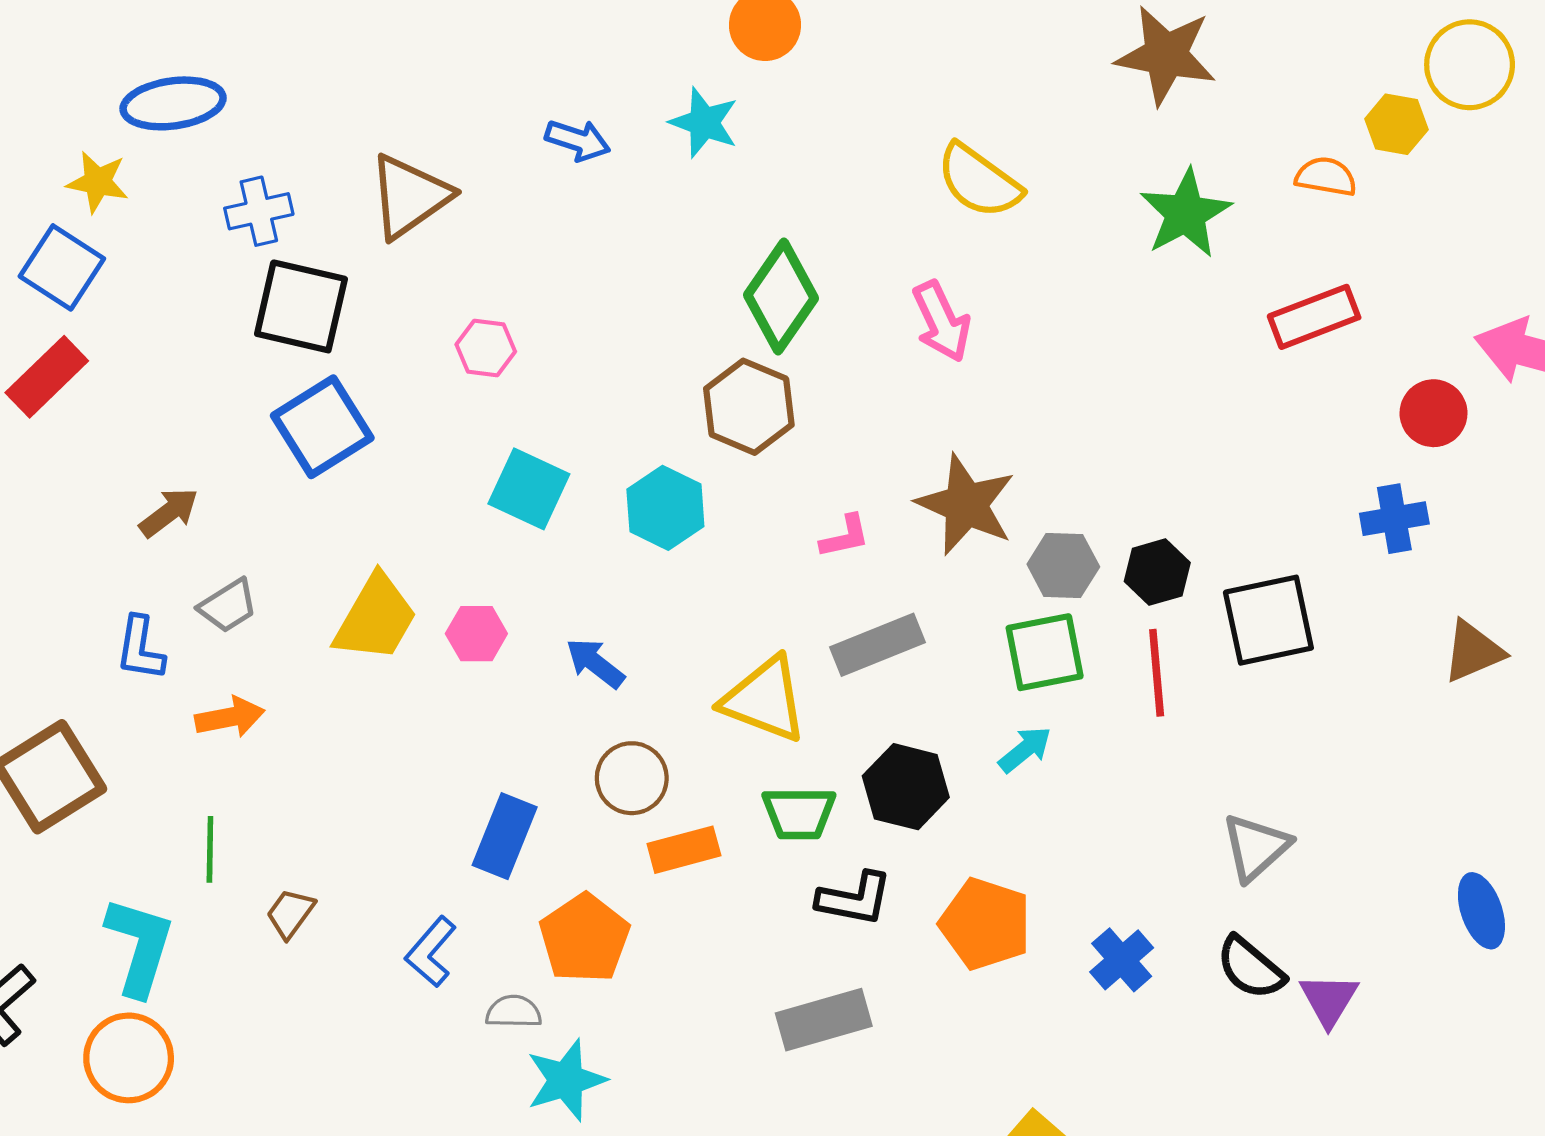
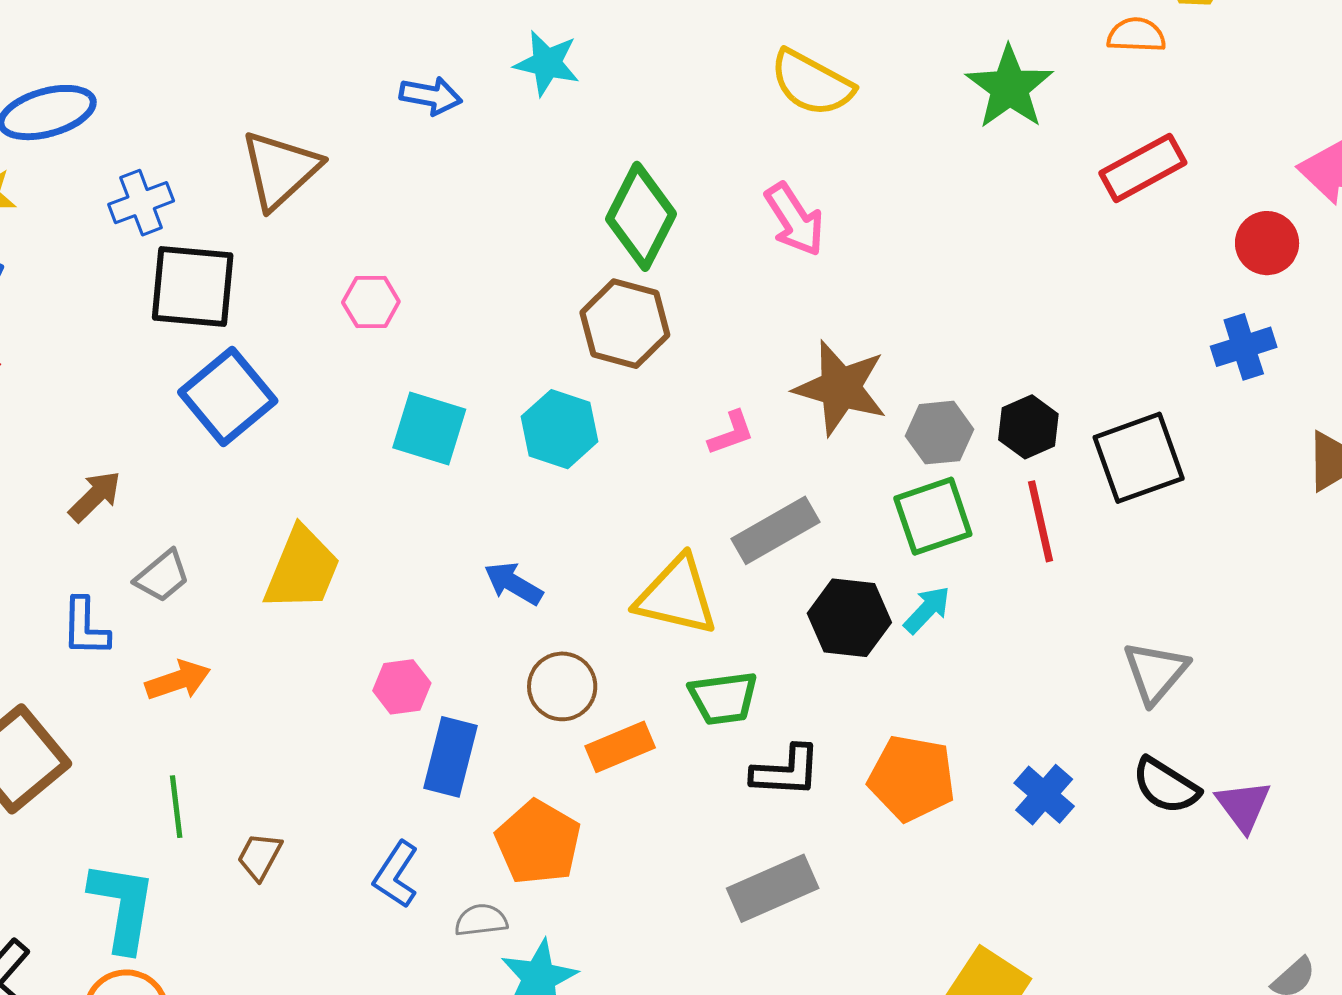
pink hexagon: (476, 634) -> (402, 687), moved
black hexagon: (906, 787) -> (849, 618), moved

